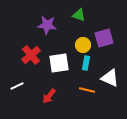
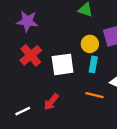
purple star: (47, 25) -> (27, 21), moved
white line: (17, 86) -> (23, 111), moved

